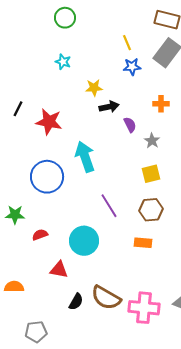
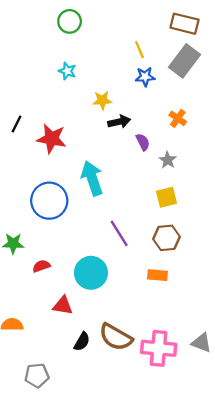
orange cross: (161, 104) -> (178, 118), turned 35

